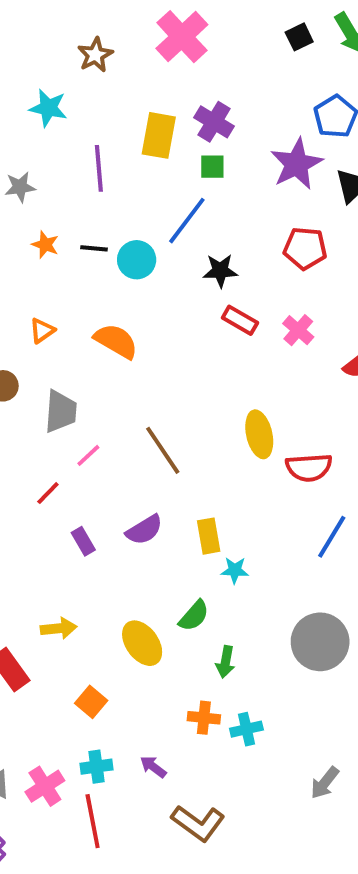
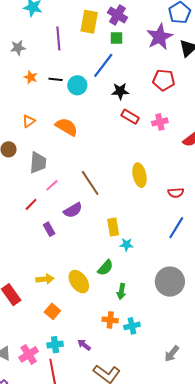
pink cross: (298, 330) -> (160, 122), turned 35
red semicircle: (309, 467) -> (176, 193), moved, size x0.7
purple semicircle: (144, 530) -> (73, 210), moved
yellow arrow: (59, 628) -> (45, 279), moved

